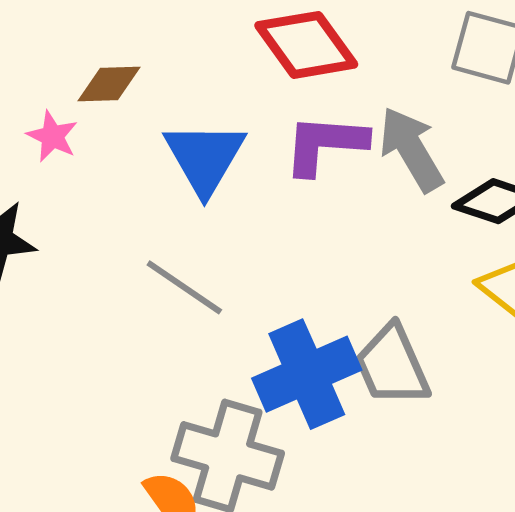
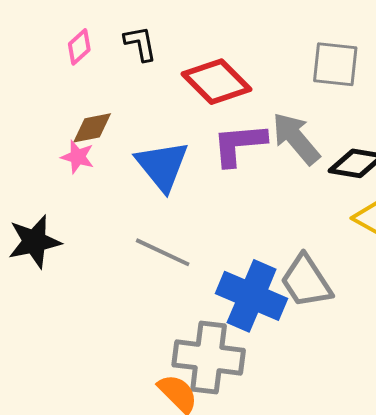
pink star: (52, 136) -> (78, 157), moved
blue cross: (307, 374) -> (252, 296), turned -34

